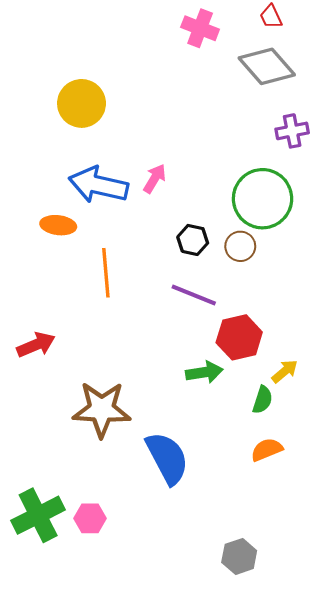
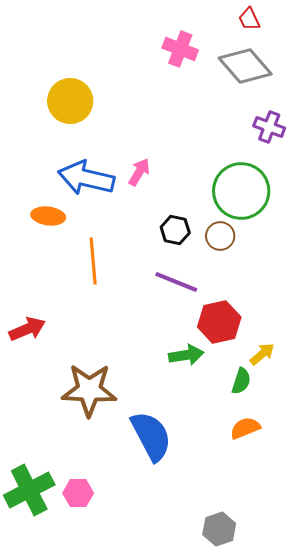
pink cross: (200, 28) -> (180, 49), moved
purple cross: (292, 131) -> (269, 127), turned 32

